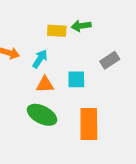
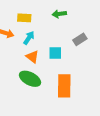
yellow rectangle: (57, 31) -> (24, 18), moved
orange triangle: (45, 85) -> (32, 57), turned 40

